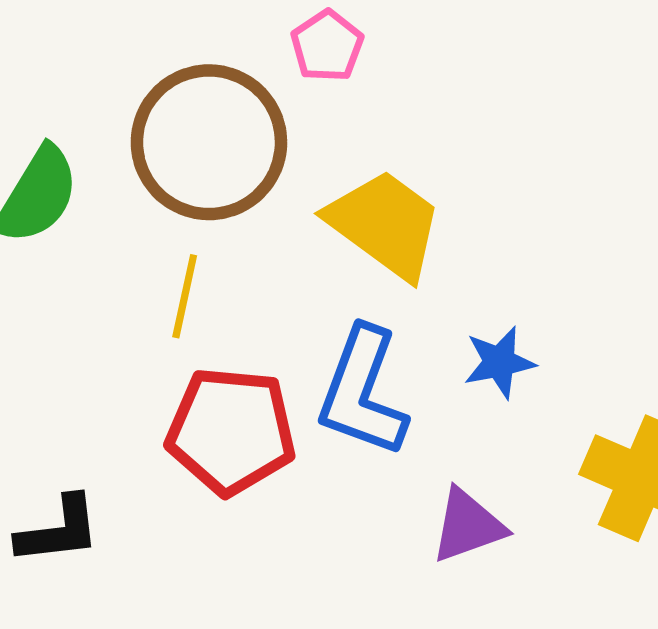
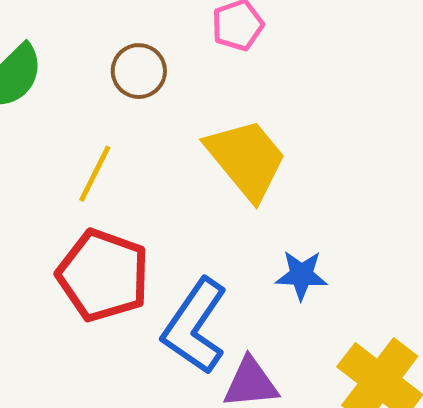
brown circle: (209, 142) -> (139, 71), size x0.5
blue L-shape: (363, 392) -> (195, 326), moved

